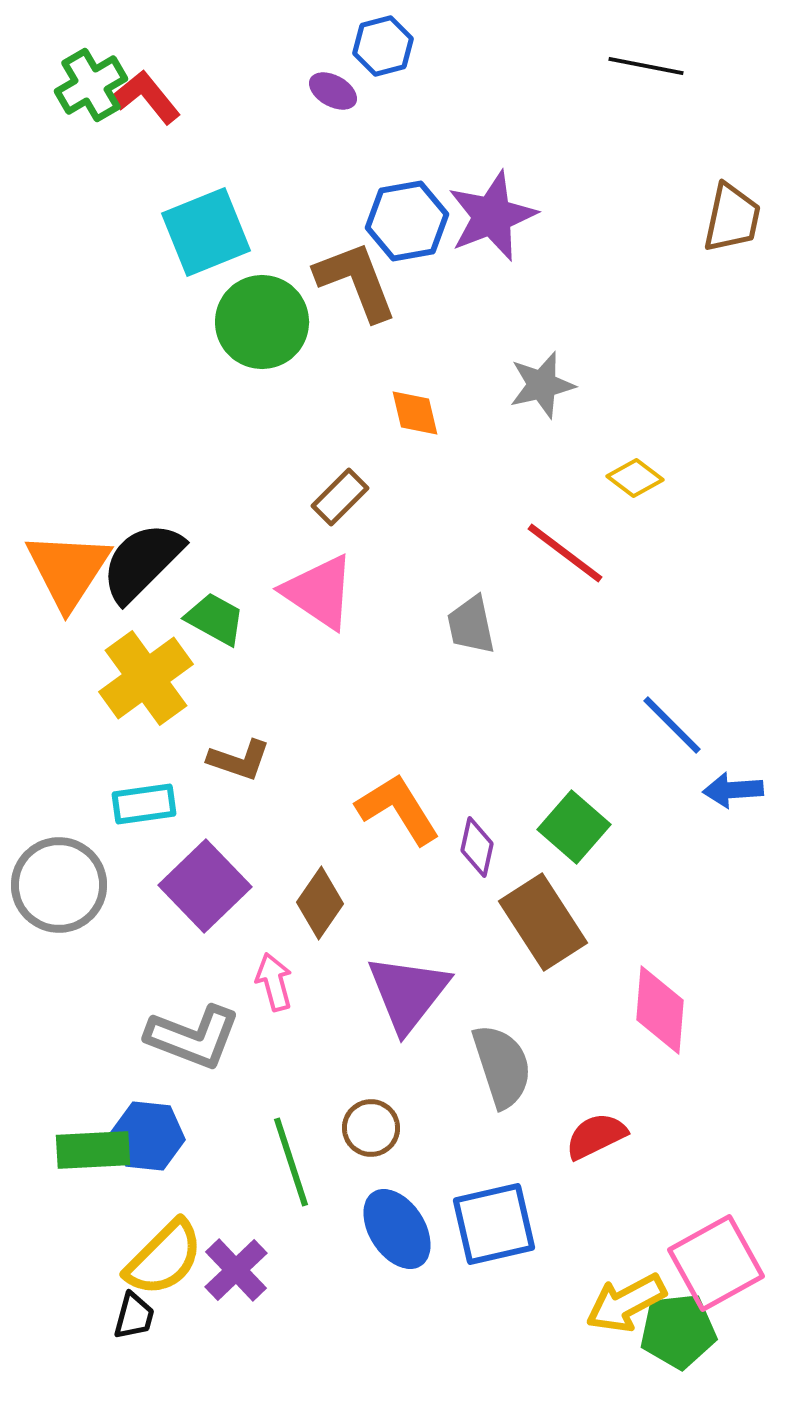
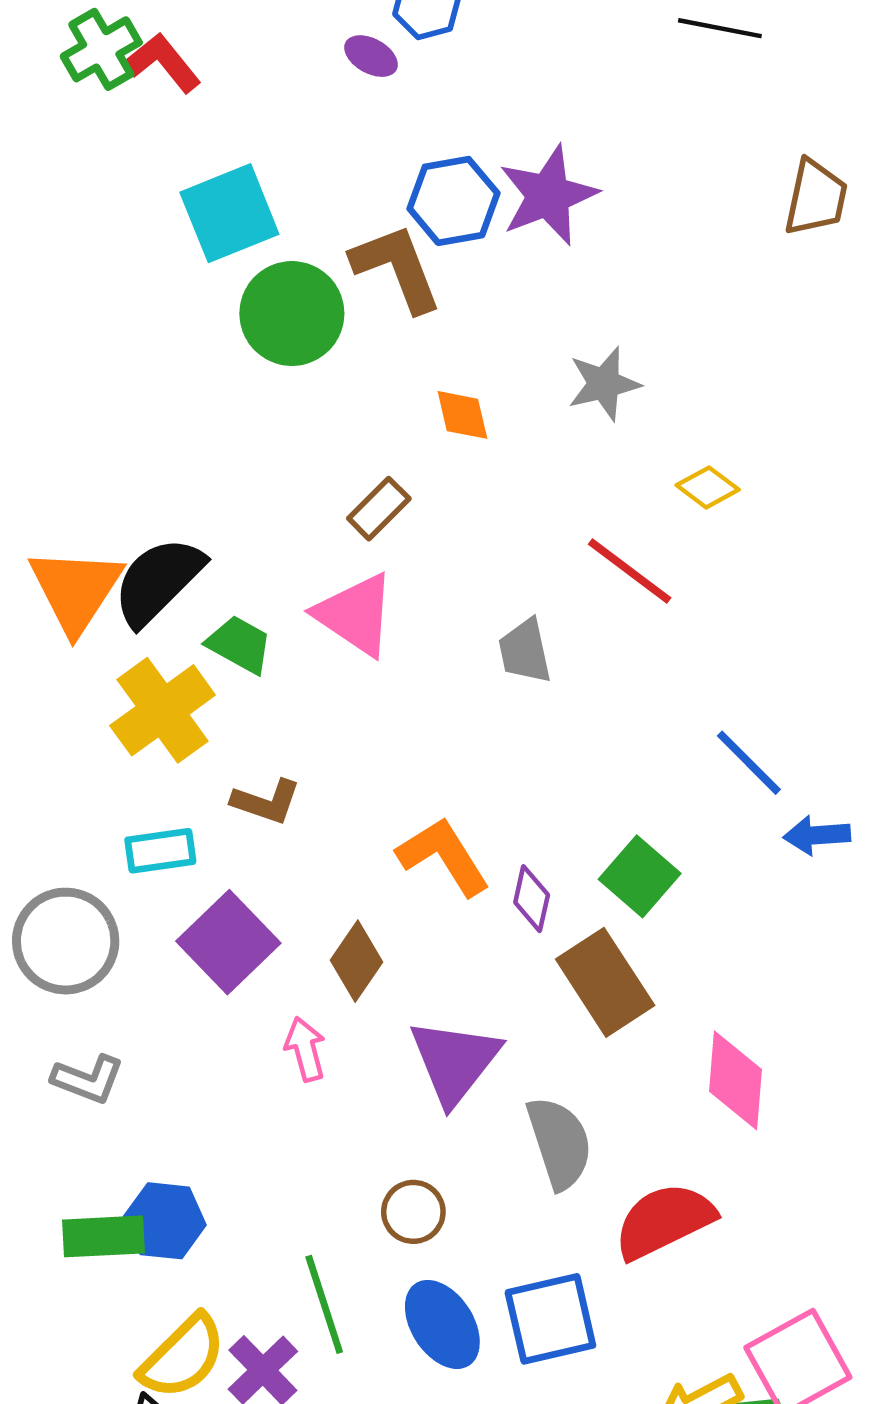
gray L-shape: (193, 1037) -> (88, 1079), moved, size x0.7
red semicircle: (596, 1136) -> (664, 1221), size x1.5
green line: (291, 1162) -> (324, 1304), moved

